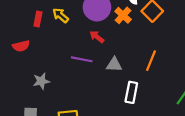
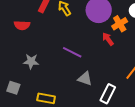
red arrow: (97, 37) -> (108, 39), moved
gray triangle: (114, 65) -> (85, 79), moved

